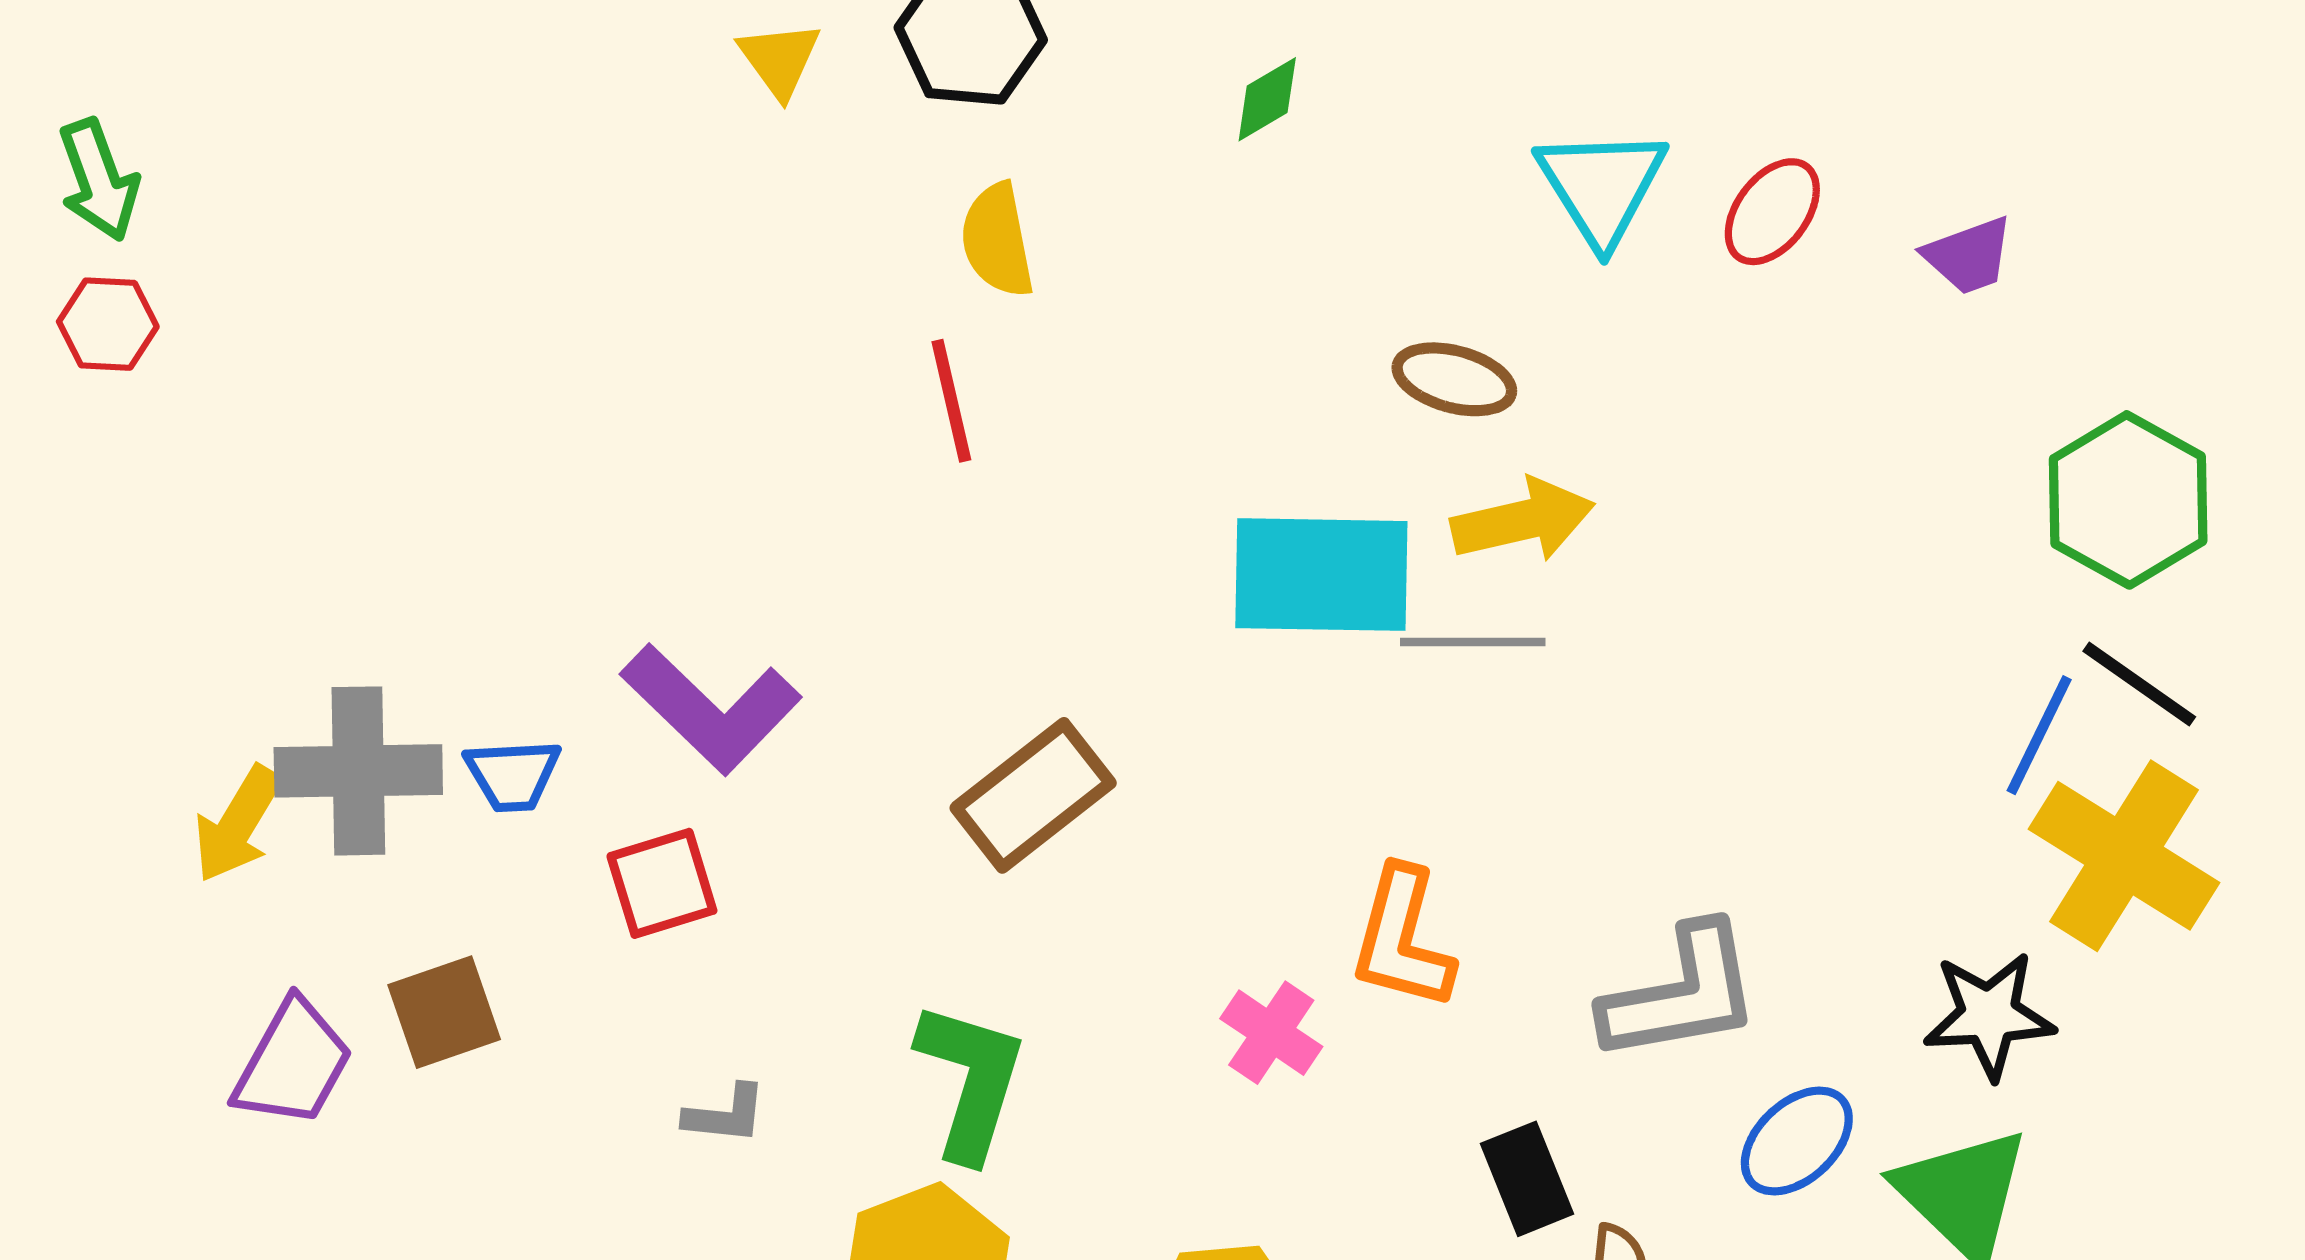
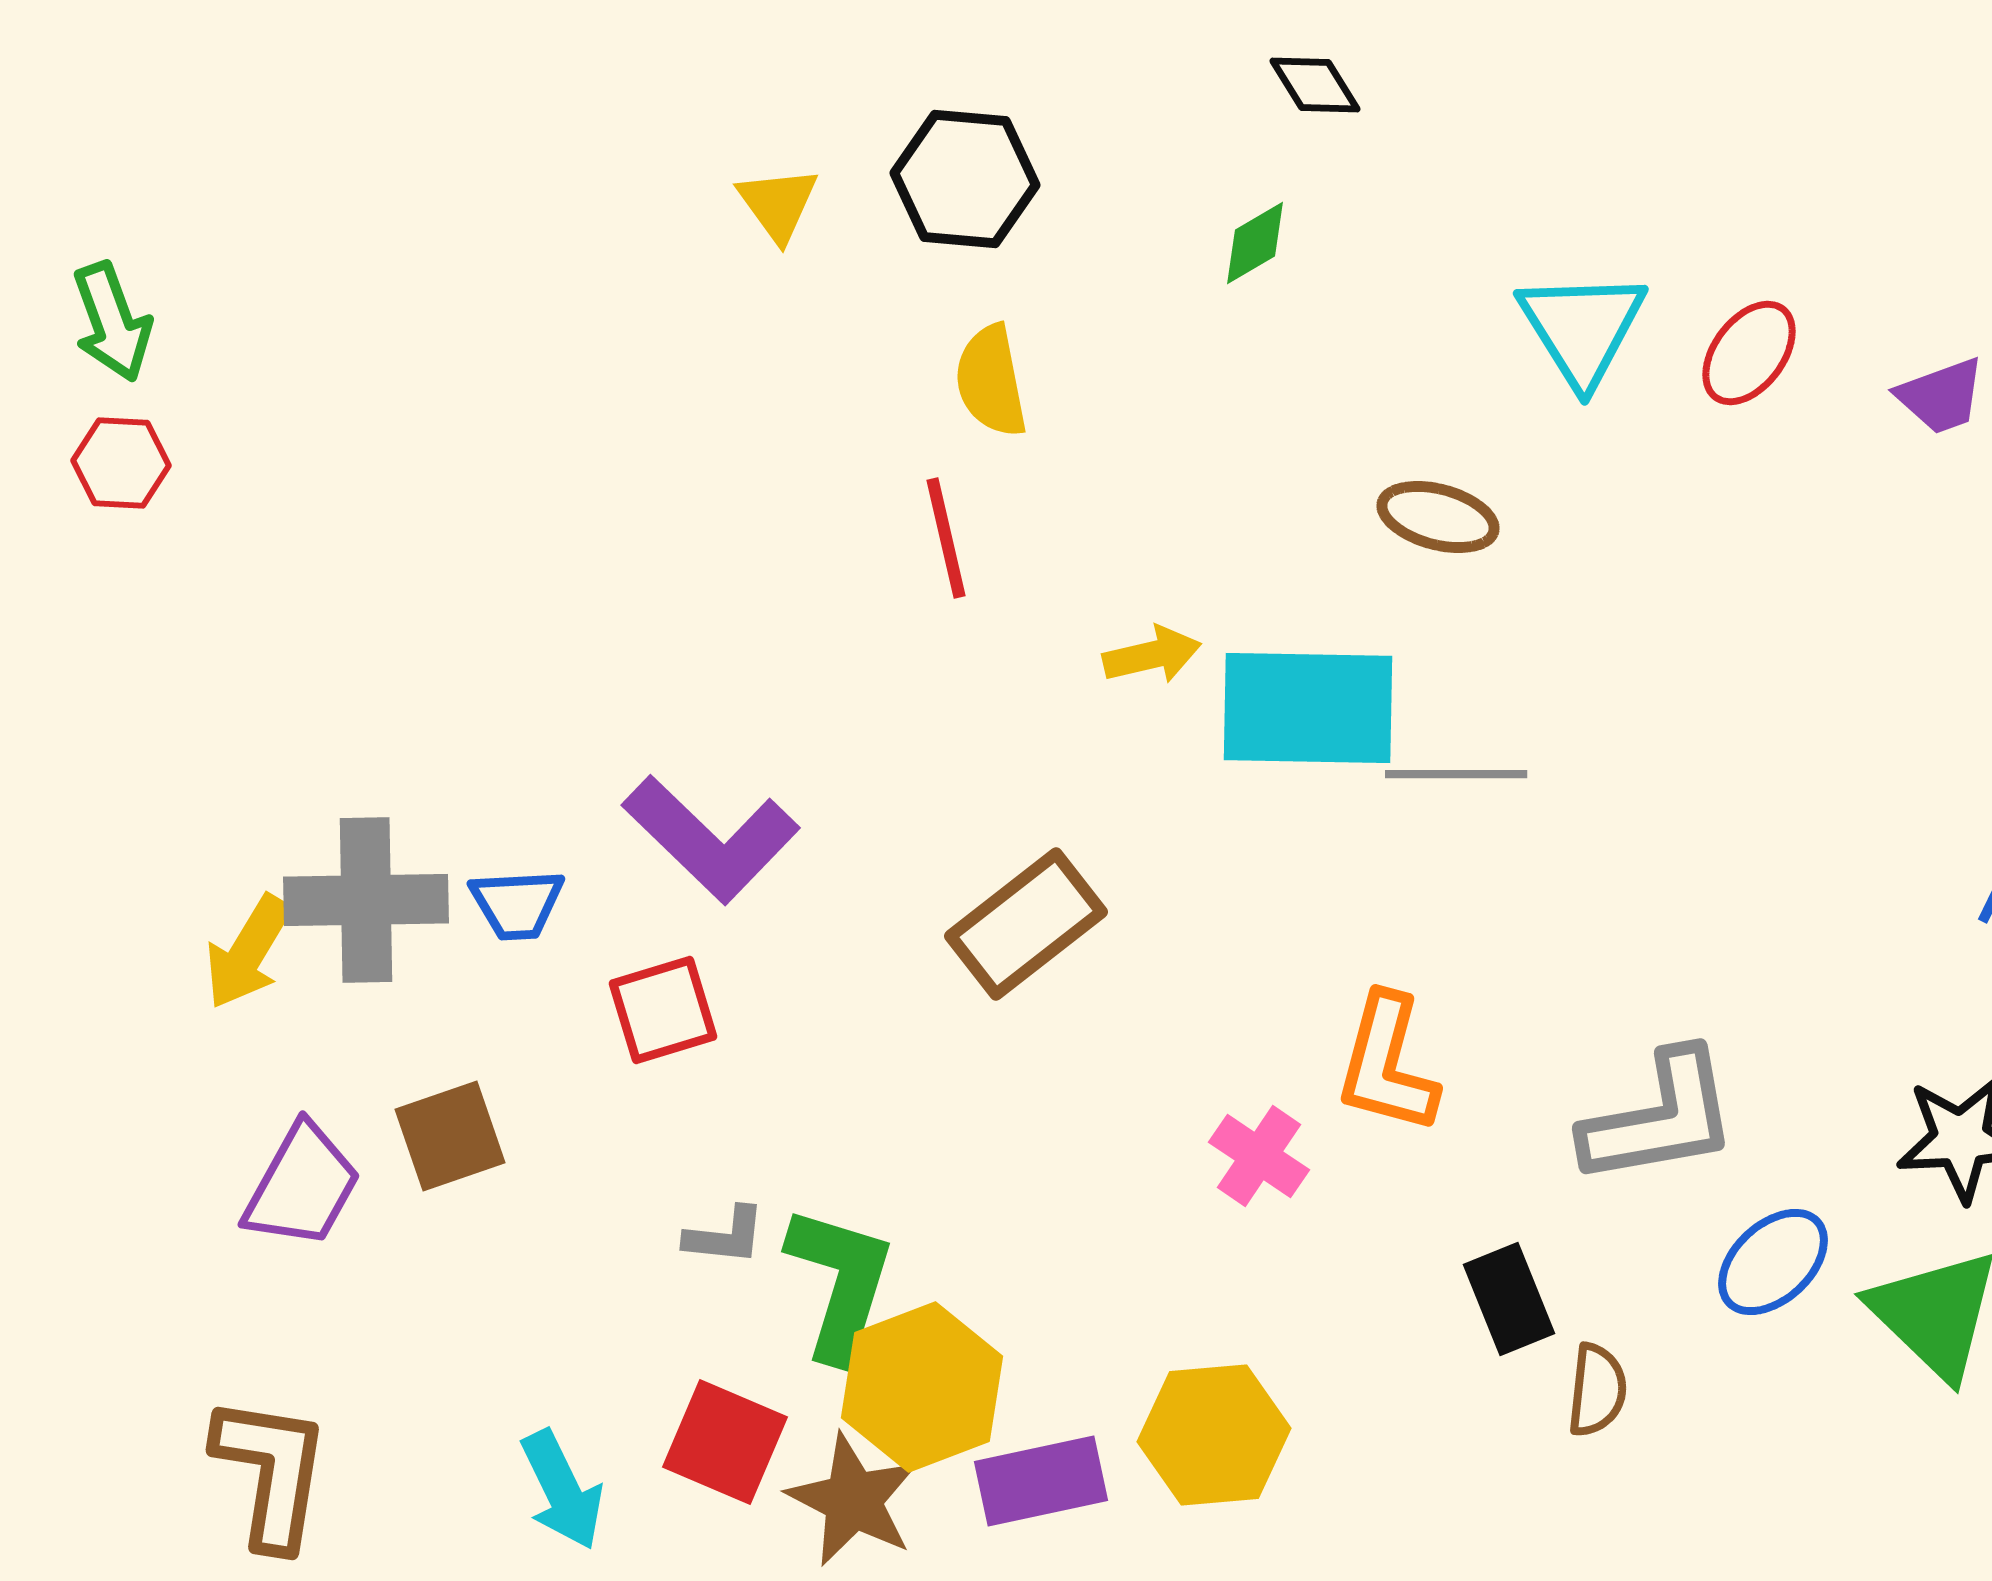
yellow arrow: (1523, 520) -> (1152, 655), moved, size x0.7
green L-shape: (971, 1081) -> (840, 1283), moved

